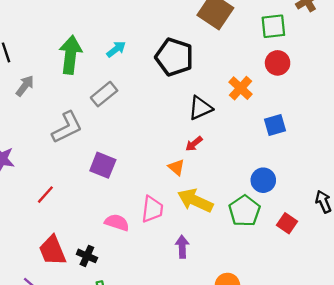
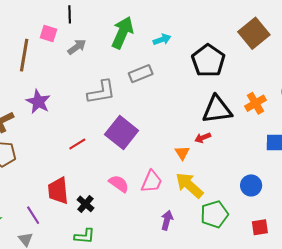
black triangle: (200, 108) -> (217, 110), size x1.4
purple square: (103, 165) -> (122, 133), size x1.4
red line: (45, 195) -> (77, 144), moved
green pentagon: (244, 211) -> (214, 214), moved
red square: (287, 223) -> (260, 227), turned 30

